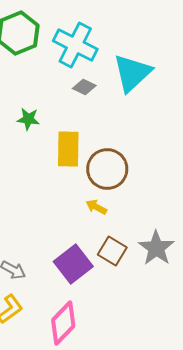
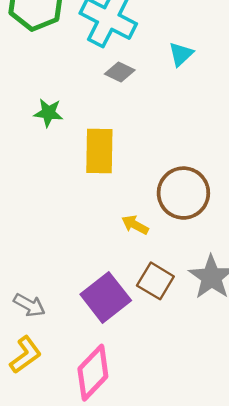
cyan triangle: (132, 73) -> (181, 54), size x0.5
brown circle: (107, 169) -> (183, 193), moved

